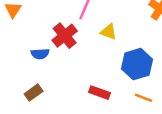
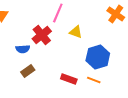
brown rectangle: (34, 93) -> (28, 71), moved
orange line: (143, 98) -> (94, 80), moved

